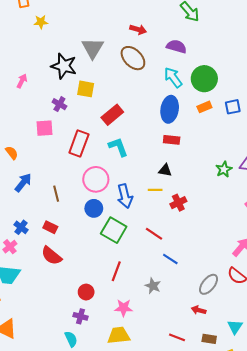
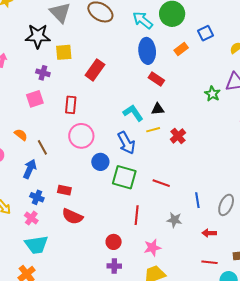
orange rectangle: (204, 107) -> (181, 49), moved
red rectangle: (172, 140) -> (156, 79), turned 42
red rectangle: (79, 143) -> (71, 105), size x0.7
cyan L-shape: (118, 147) -> (133, 113), moved
orange semicircle: (12, 153) -> (21, 135), moved
pink circle: (96, 179) -> (81, 136), moved
blue arrow: (23, 183) -> (30, 169), moved
brown line: (56, 194) -> (42, 147), moved
red line: (154, 234) -> (161, 183), moved
blue line: (170, 259) -> (197, 200), moved, turned 63
red arrow: (199, 310) -> (209, 233), moved

